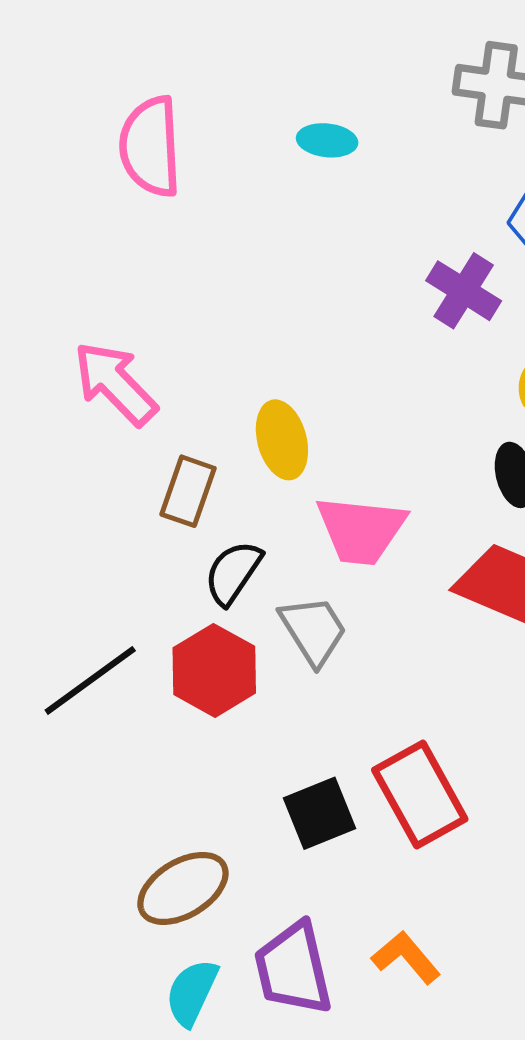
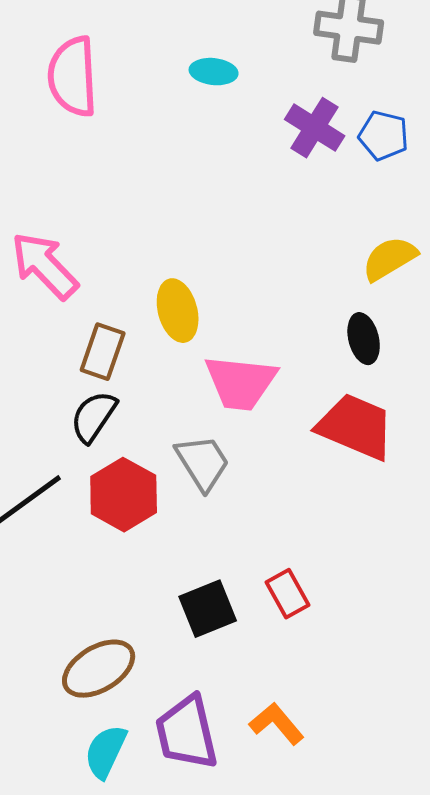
purple cross: (464, 291) -> (315, 128), moved
black semicircle: (233, 573) -> (94, 417), moved
red rectangle: (420, 794) -> (288, 594), size x0.6

